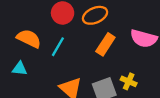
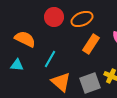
cyan line: (58, 47) -> (50, 59), moved

